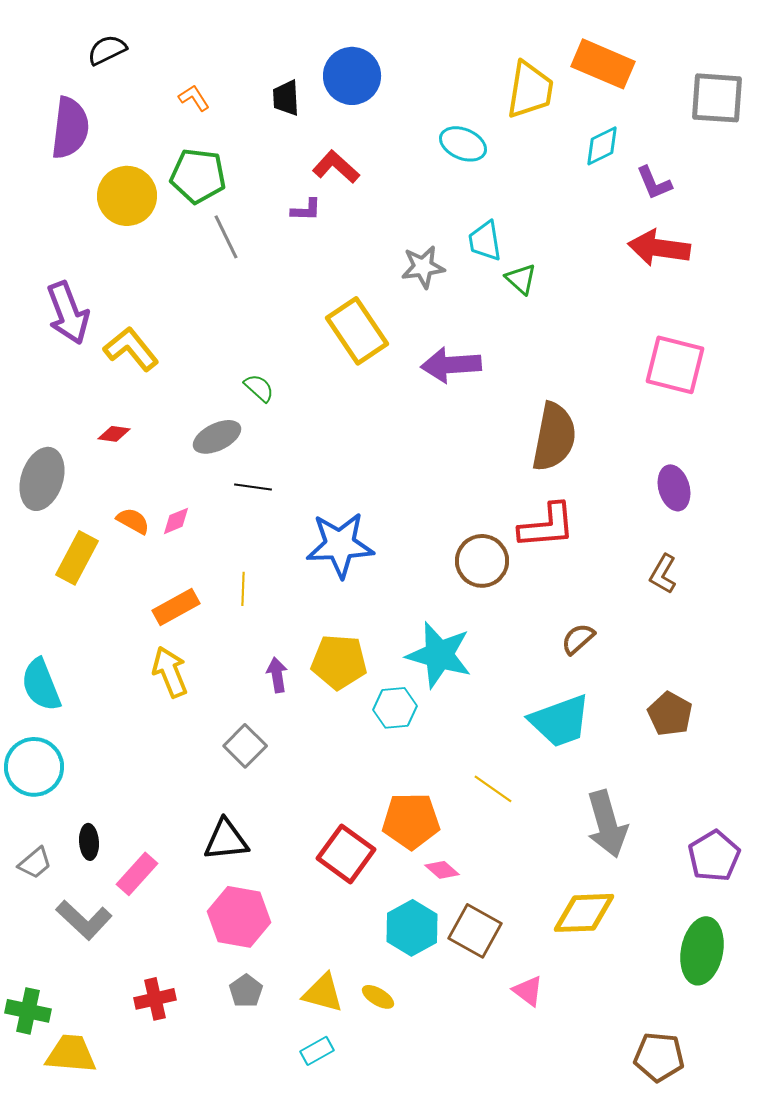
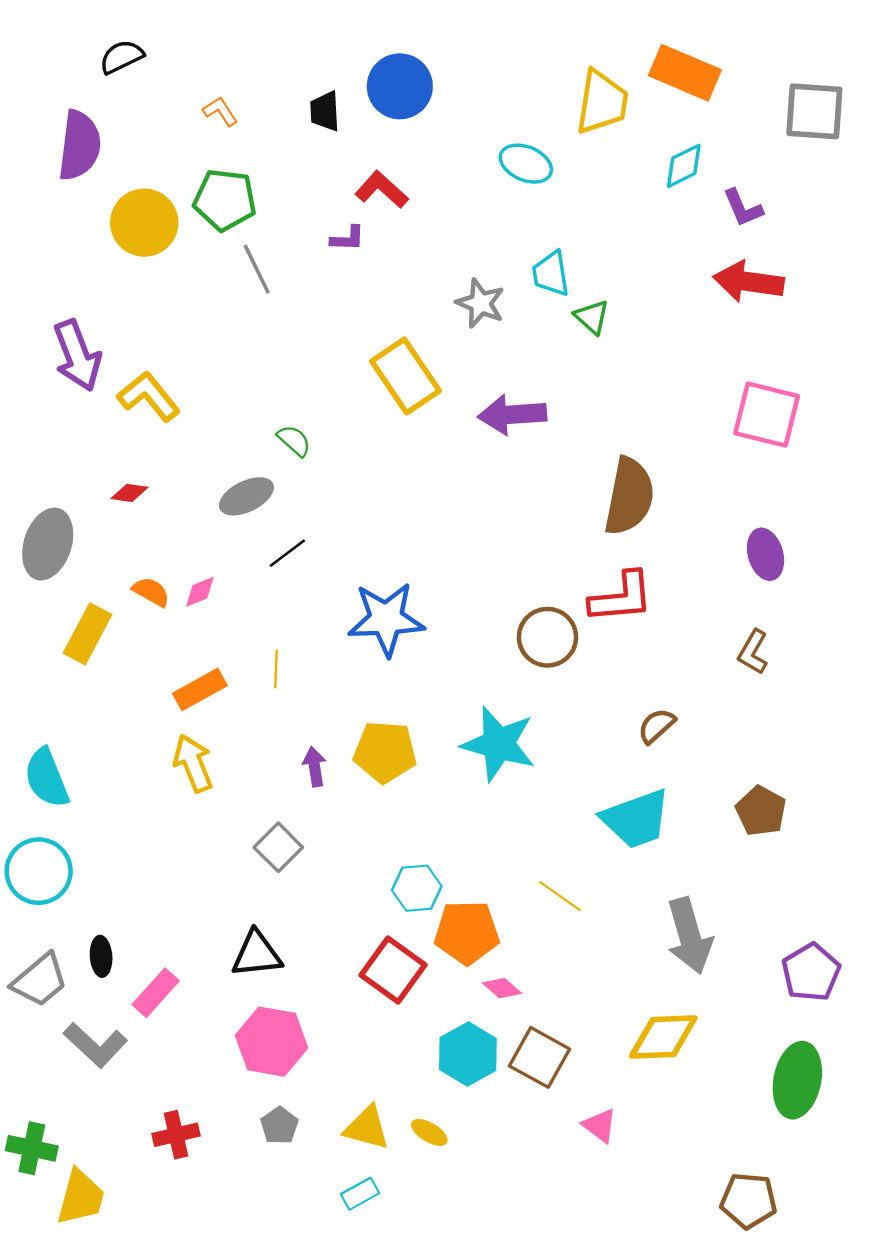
gray star: (423, 267) -> (480, 303), turned 30
black line: (253, 487) -> (287, 553), turned -45
cyan hexagon: (395, 708) -> (417, 888), moved
gray trapezoid: (35, 863) -> (40, 980), size x1.5
yellow trapezoid: (71, 1054) -> (81, 1197), turned 100

